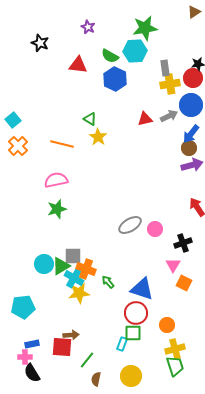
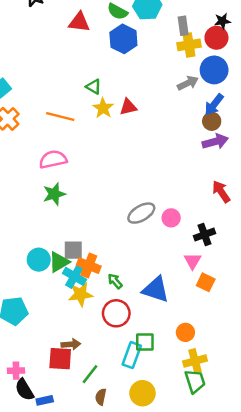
red triangle: (145, 119) -> (128, 107), moved
red circle: (136, 313) -> (116, 313), moved
blue rectangle: (32, 344) -> (45, 400), moved
cyan rectangle: (122, 344) -> (132, 355), size x1.5

